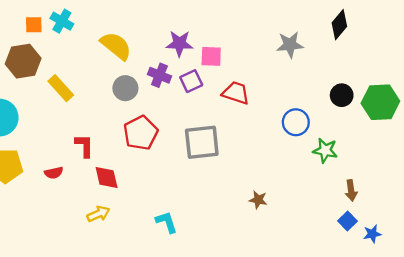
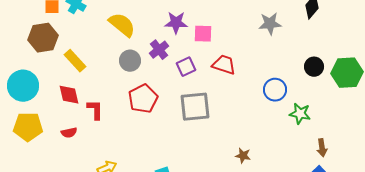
purple cross: (159, 75) -> (159, 50), turned 30
purple square: (191, 81) -> (186, 67), moved
red diamond: (107, 177) -> (69, 95), moved

